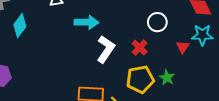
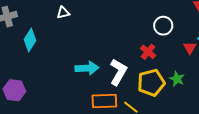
cyan arrow: (87, 22) -> (87, 68), moved
white L-shape: (106, 49) -> (118, 72), moved

